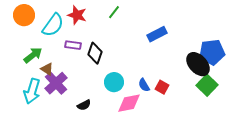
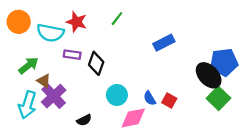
cyan semicircle: (53, 25) -> (50, 33), turned 65

